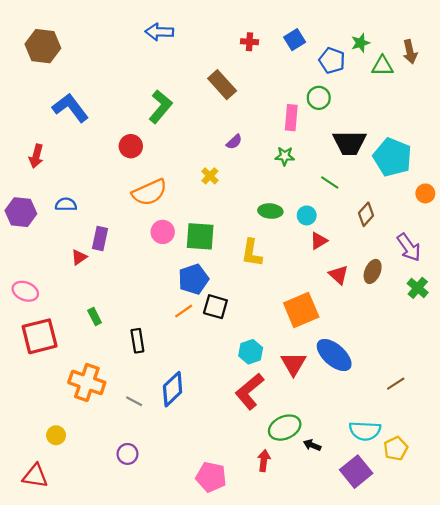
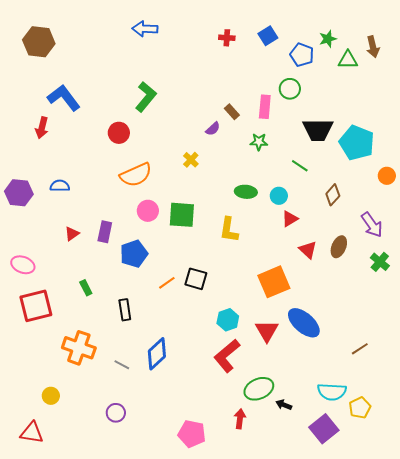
brown rectangle: (222, 85) -> (232, 112), moved, size x0.6
red arrow: (36, 156) -> (42, 128), moved
purple rectangle: (100, 239) -> (105, 232), moved
blue pentagon: (193, 279) -> (134, 254), moved

